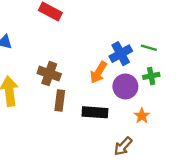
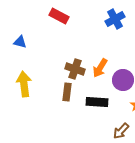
blue cross: (121, 54) -> (115, 19), moved
brown cross: (49, 74) -> (75, 69), moved

